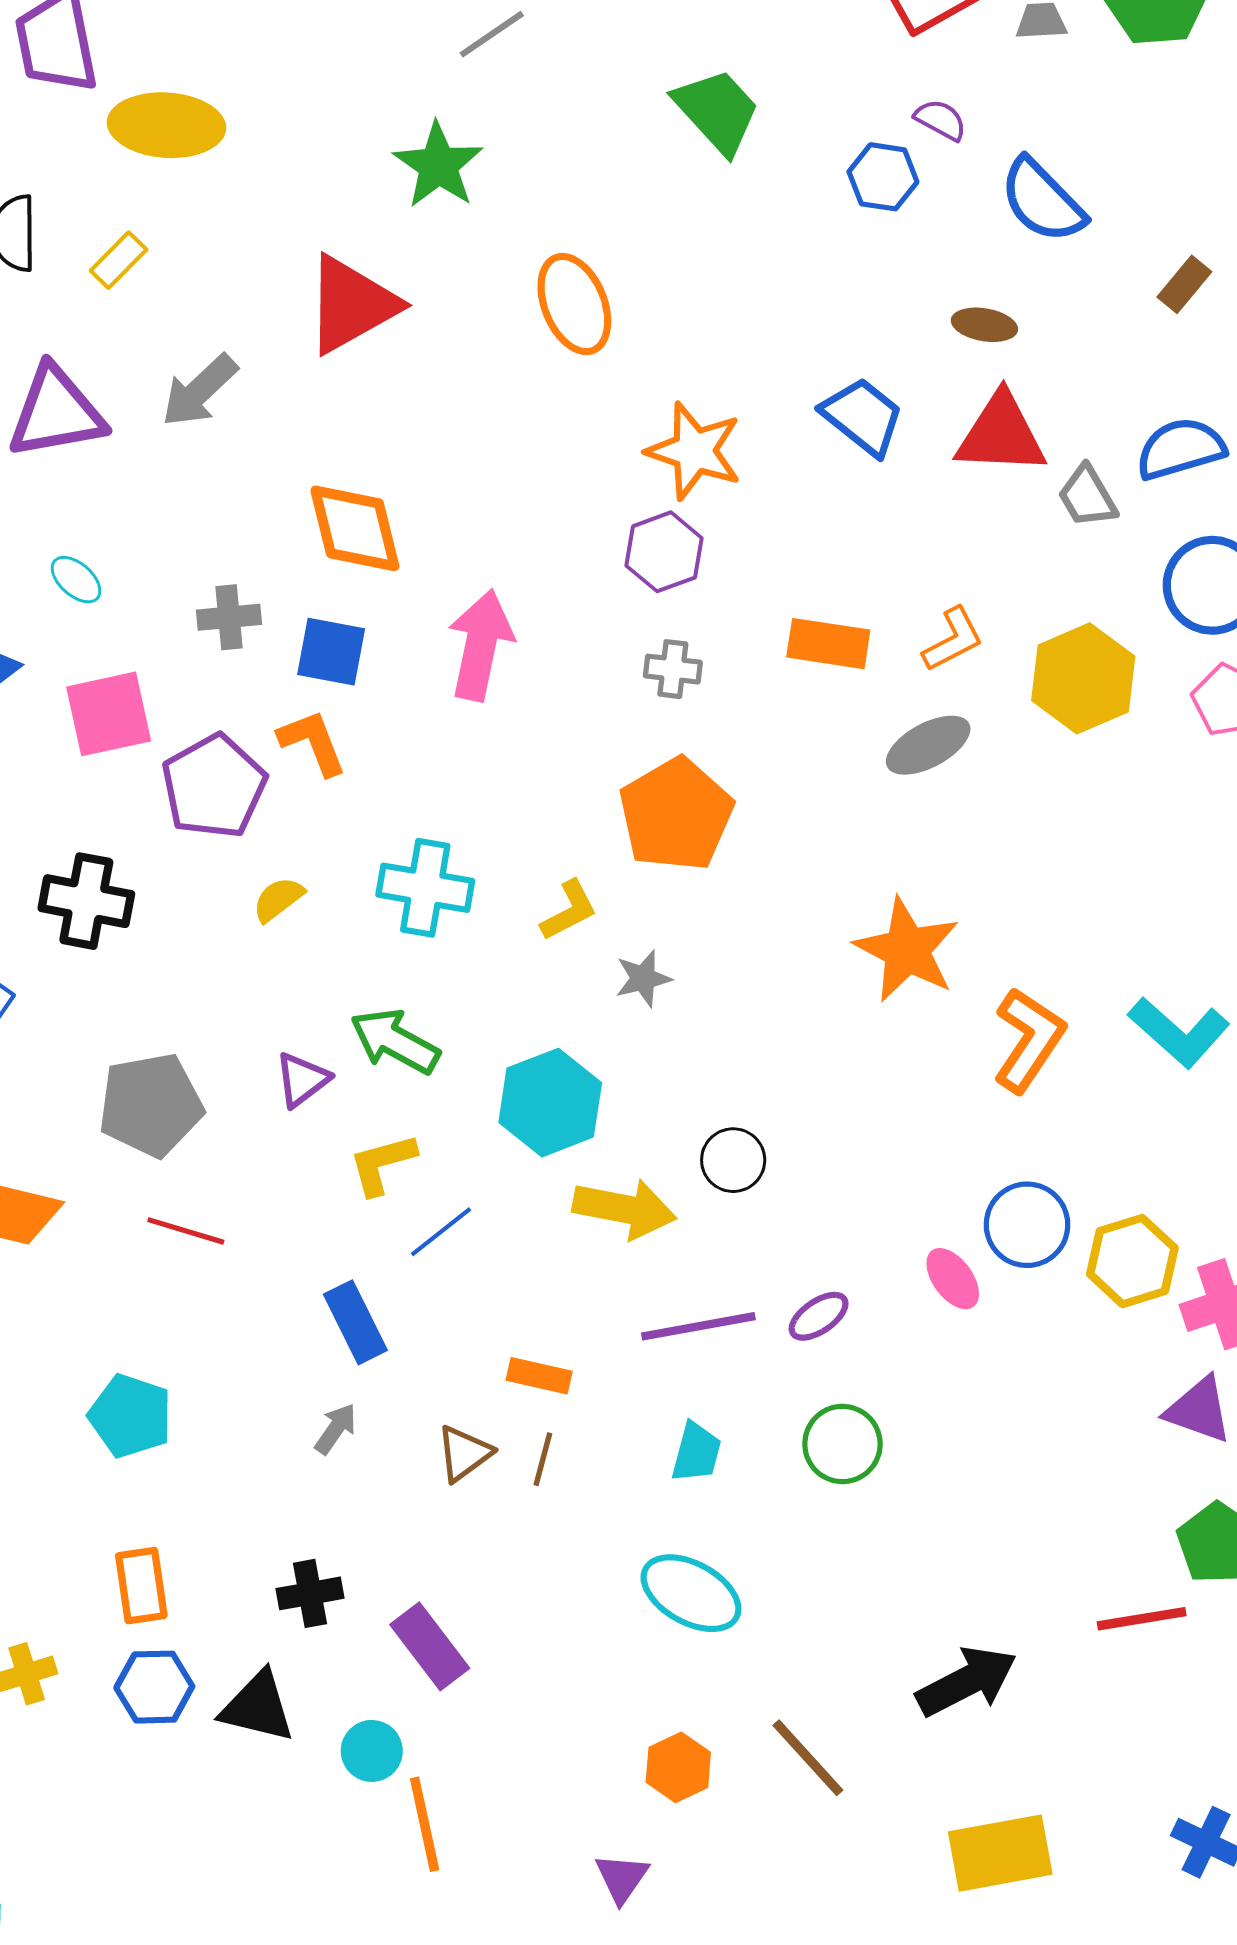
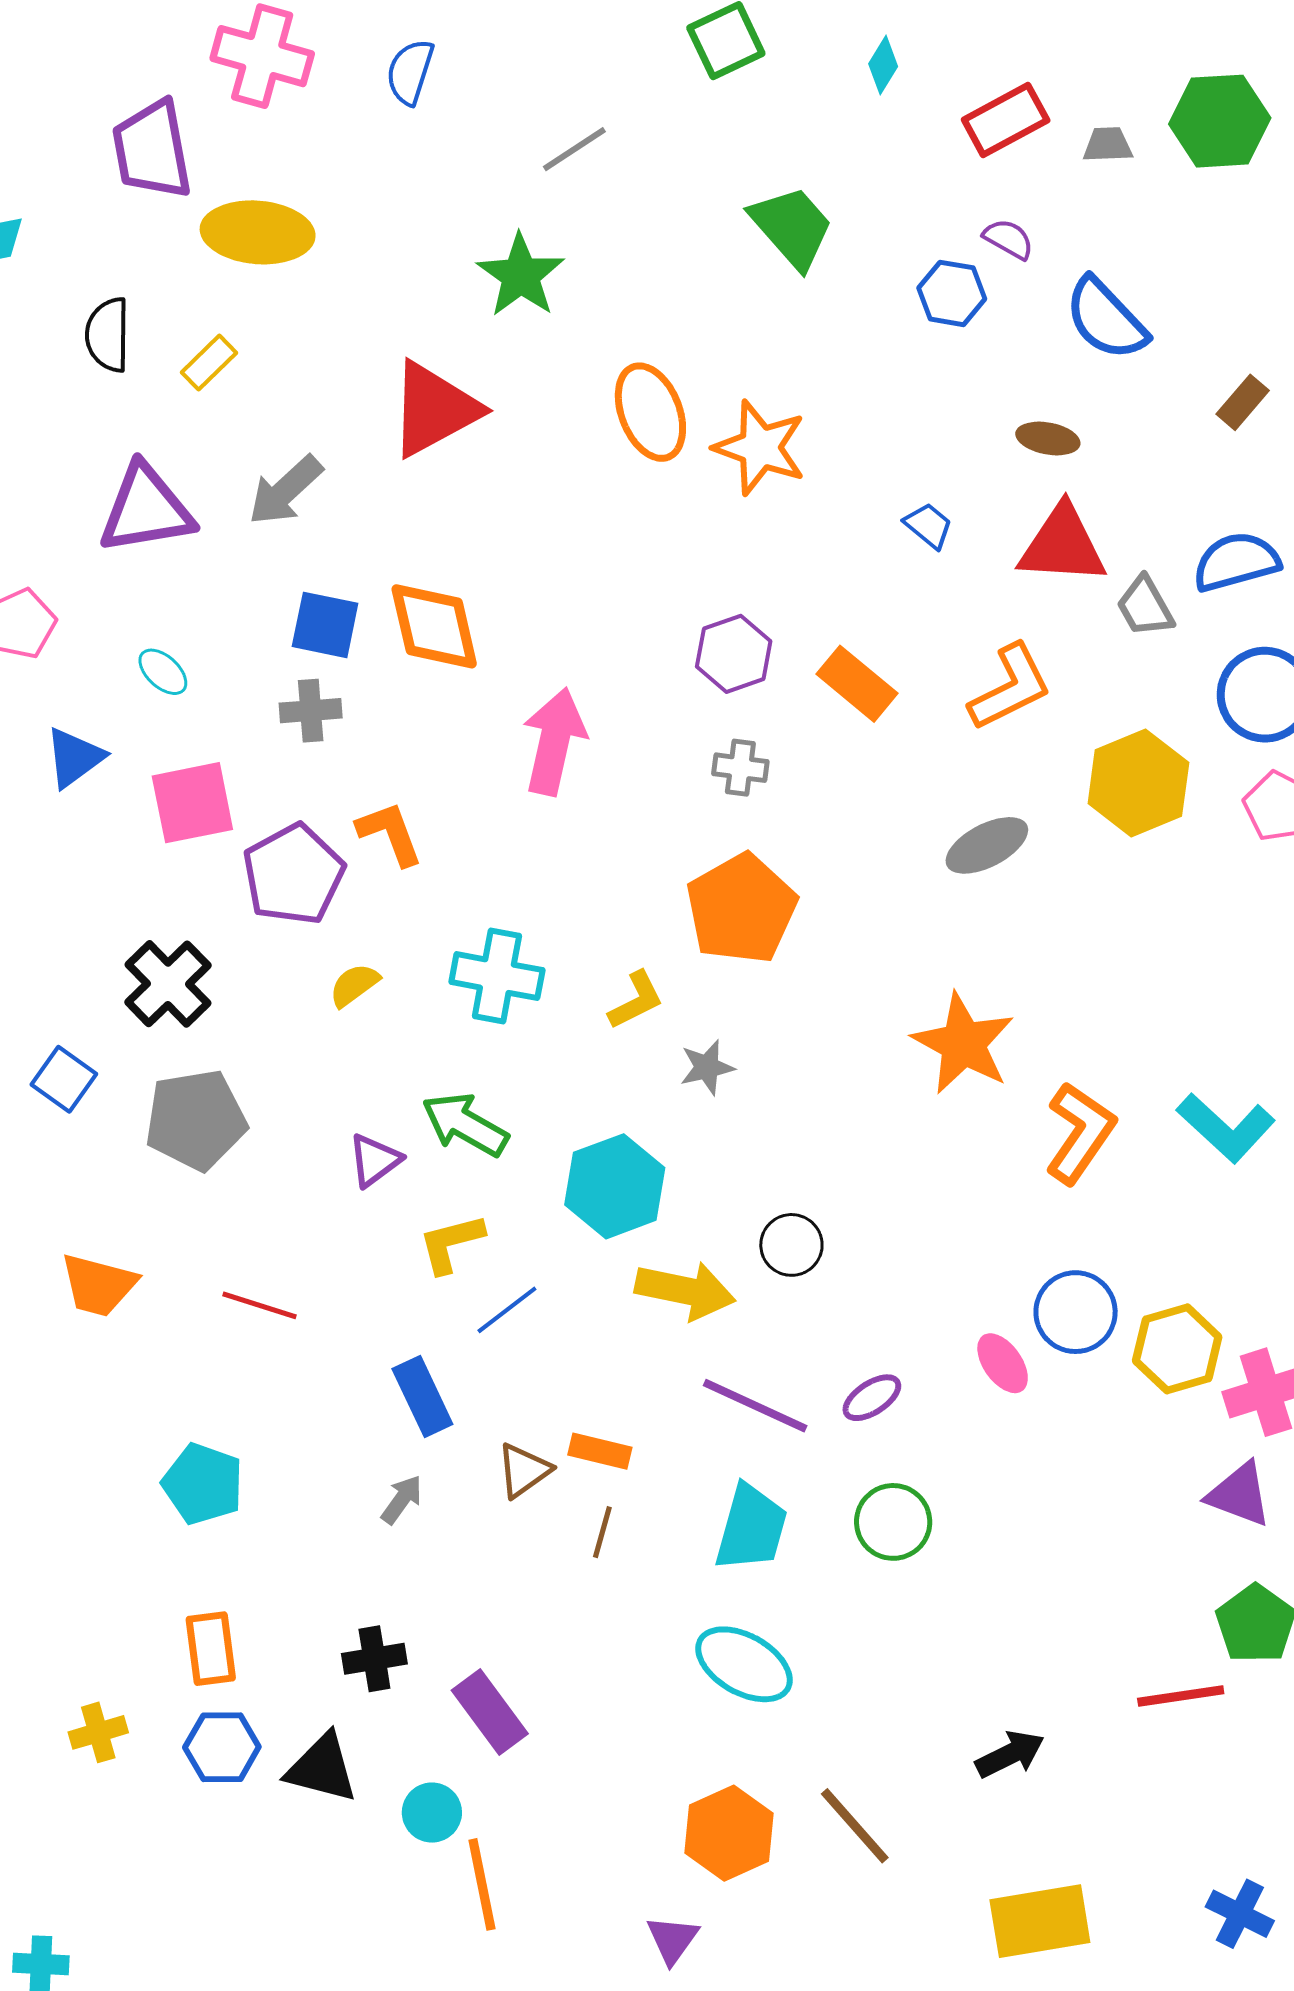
blue trapezoid: (863, 416) -> (928, 526), size x0.6
orange star: (694, 451) -> (760, 448), moved
orange L-shape: (953, 639) -> (1010, 687), moved, size x1.4
orange rectangle: (828, 644) -> (857, 684), moved, turned 30
blue square: (331, 652) -> (325, 625), moved
black cross: (86, 901) -> (168, 984), turned 34
gray pentagon: (151, 1105) -> (196, 1120), moved
purple line: (698, 1326) -> (755, 1406), turned 34
cyan trapezoid: (696, 1452) -> (751, 1528), size x1.5
brown triangle: (464, 1453) -> (524, 1470), moved
black arrow: (967, 1682) -> (1010, 1754), size x0.7
orange hexagon: (678, 1767) -> (729, 1833), size x1.4

